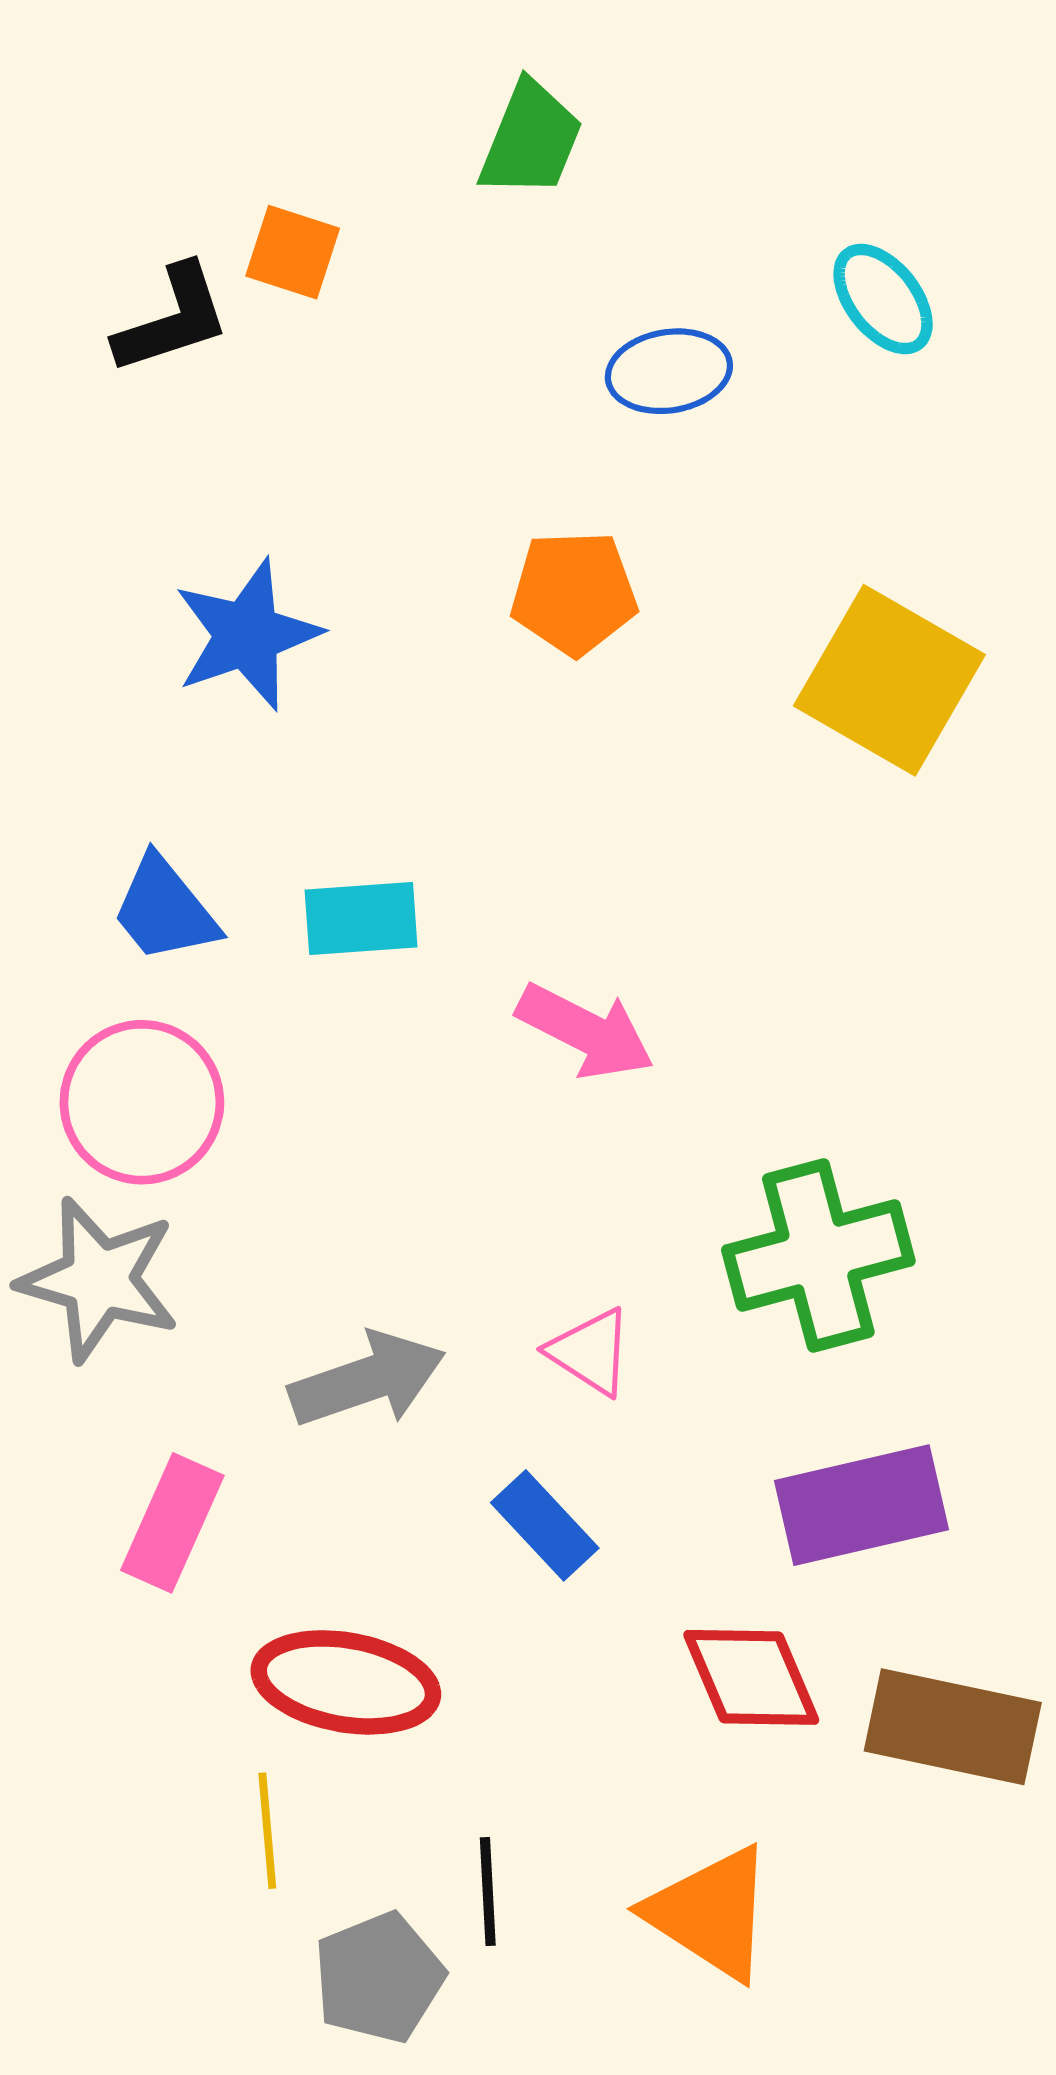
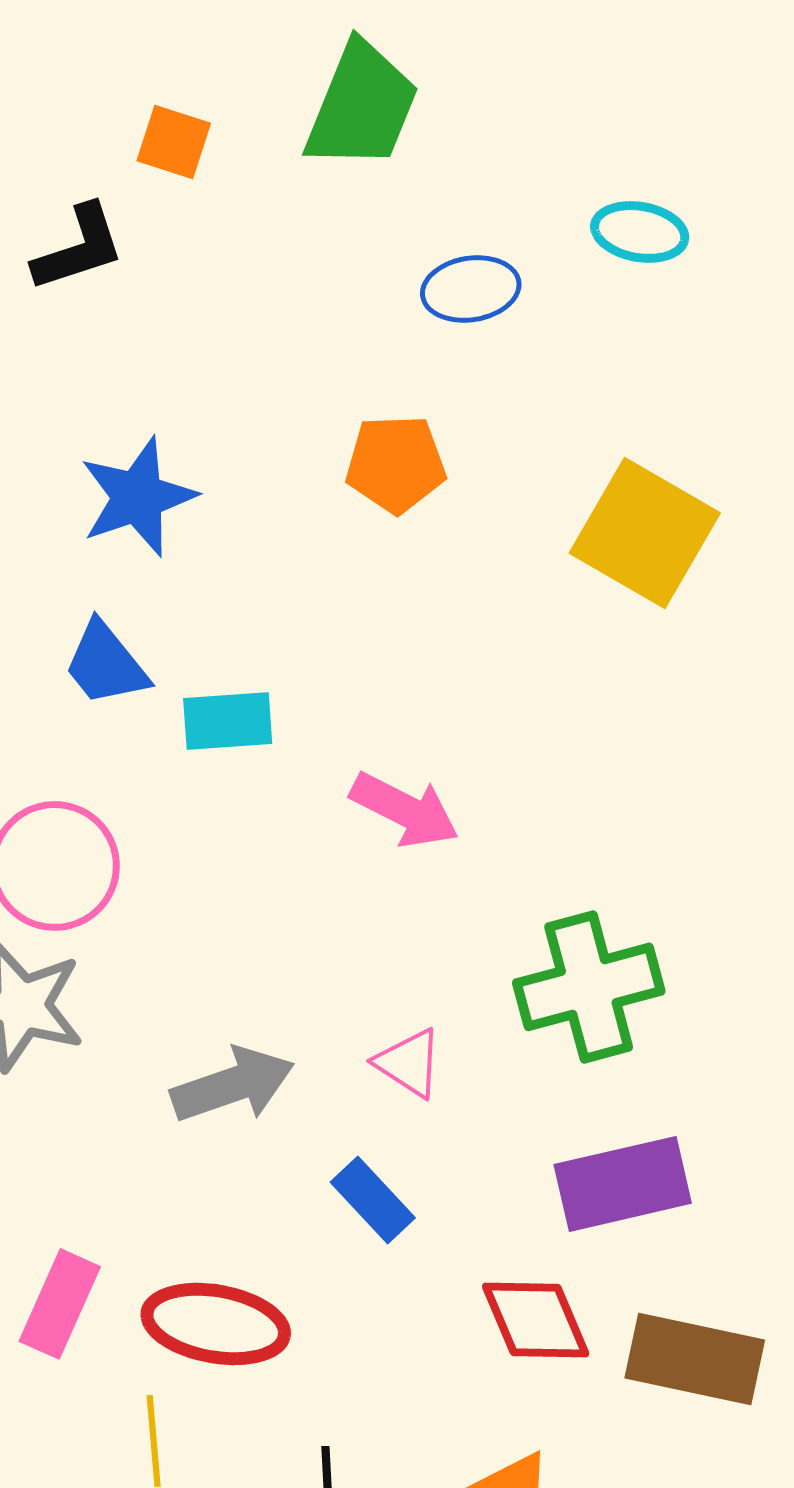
green trapezoid: (531, 139) -> (362, 106), size x1.4
orange square: (293, 252) -> (174, 142), moved
cyan ellipse: (883, 299) -> (640, 232), turned -42
blue trapezoid: (165, 910) -> (106, 664), moved
pink rectangle: (172, 1523) -> (60, 1304), moved

